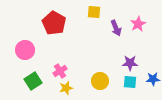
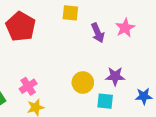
yellow circle: (100, 81) -> (83, 83), moved
cyan square: (130, 82) -> (105, 101), moved

